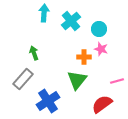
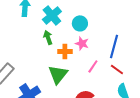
green arrow: (34, 53) -> (48, 37), moved
pink line: (117, 81) -> (93, 66), moved, turned -40

